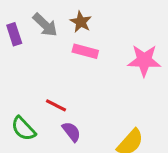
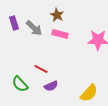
gray arrow: (45, 25) -> (34, 28), moved
purple semicircle: (71, 132) -> (51, 86), turned 104

